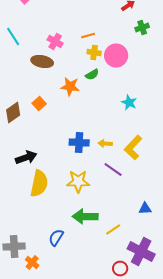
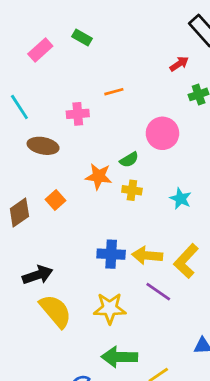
orange line: (88, 36) -> (114, 92), moved
pink cross: (55, 42) -> (78, 114), turned -35
yellow cross: (94, 52) -> (132, 190), moved
brown ellipse: (42, 62) -> (43, 146), moved
yellow arrow: (105, 144) -> (147, 256), size x1.5
yellow semicircle: (39, 184) -> (56, 311), turned -52

